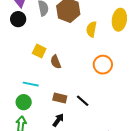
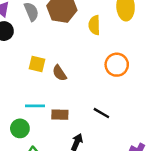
brown rectangle: (60, 98) -> (60, 115), moved
green circle: (24, 102) -> (20, 128), moved

